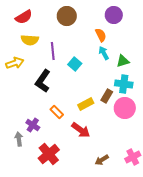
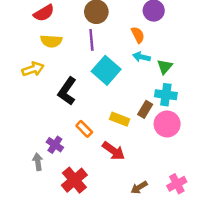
purple line: (53, 51) -> (91, 40), moved
cyan arrow: (104, 53) -> (141, 57), turned -48
green triangle: (123, 61) -> (165, 67), turned -32
cyan square: (75, 64) -> (106, 70), size x1.6
yellow rectangle: (86, 104) -> (120, 119), turned 49

